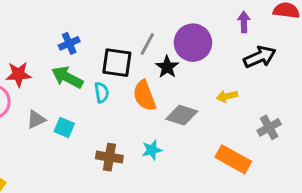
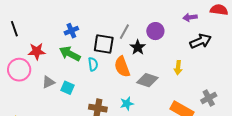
purple arrow: (244, 22) -> (190, 17), turned -96
purple circle: (193, 43) -> (155, 31), size x0.7
yellow arrow: (227, 96) -> (178, 68), turned -72
gray cross: (269, 127) -> (209, 98), moved

